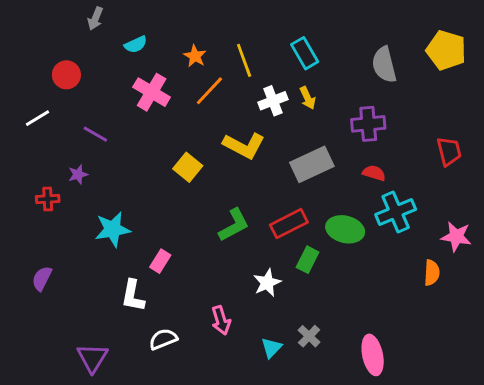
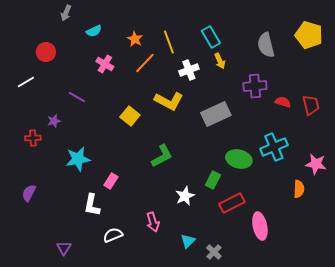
pink cross: (152, 92) -> (105, 64), size x0.7
yellow arrow: (308, 98) -> (220, 61), moved
purple line: (95, 134) -> (77, 97), moved
red semicircle: (374, 173) -> (283, 102), moved
red rectangle: (289, 224) -> (232, 203), moved
gray cross: (309, 336) -> (214, 252), moved
pink ellipse: (373, 355) -> (260, 226), moved
purple triangle: (92, 358) -> (64, 248), size x0.7

